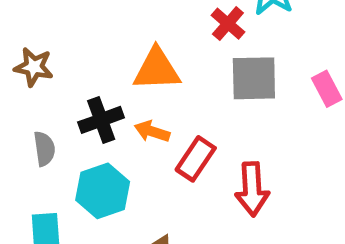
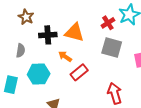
black cross: (101, 120) -> (48, 35), moved
red arrow: (252, 189) -> (115, 93), moved, turned 150

